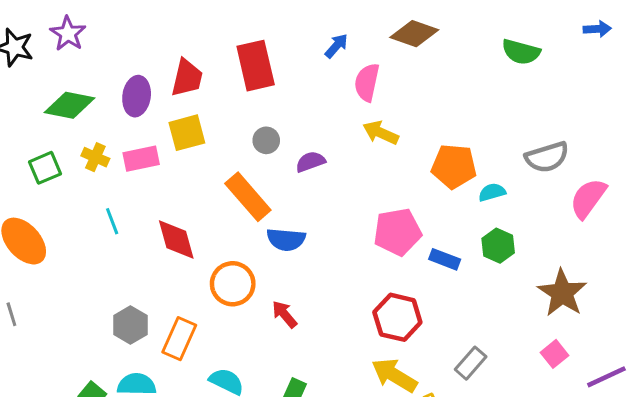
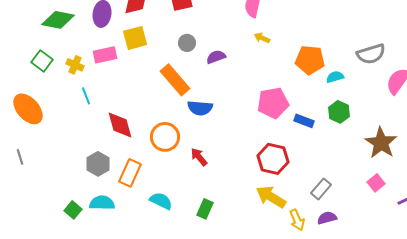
yellow arrow: (381, 133) -> (262, 38), size x0.7
yellow cross: (95, 157) -> (75, 65), moved
green square: (45, 168) -> (42, 61), turned -30
red diamond: (176, 240) -> (120, 125), moved

